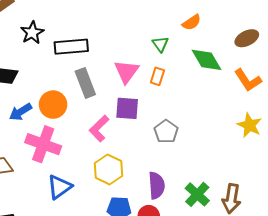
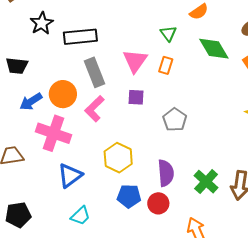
purple square: (127, 108) -> (136, 97), size x0.7
pink L-shape: (99, 129) -> (94, 109), moved

